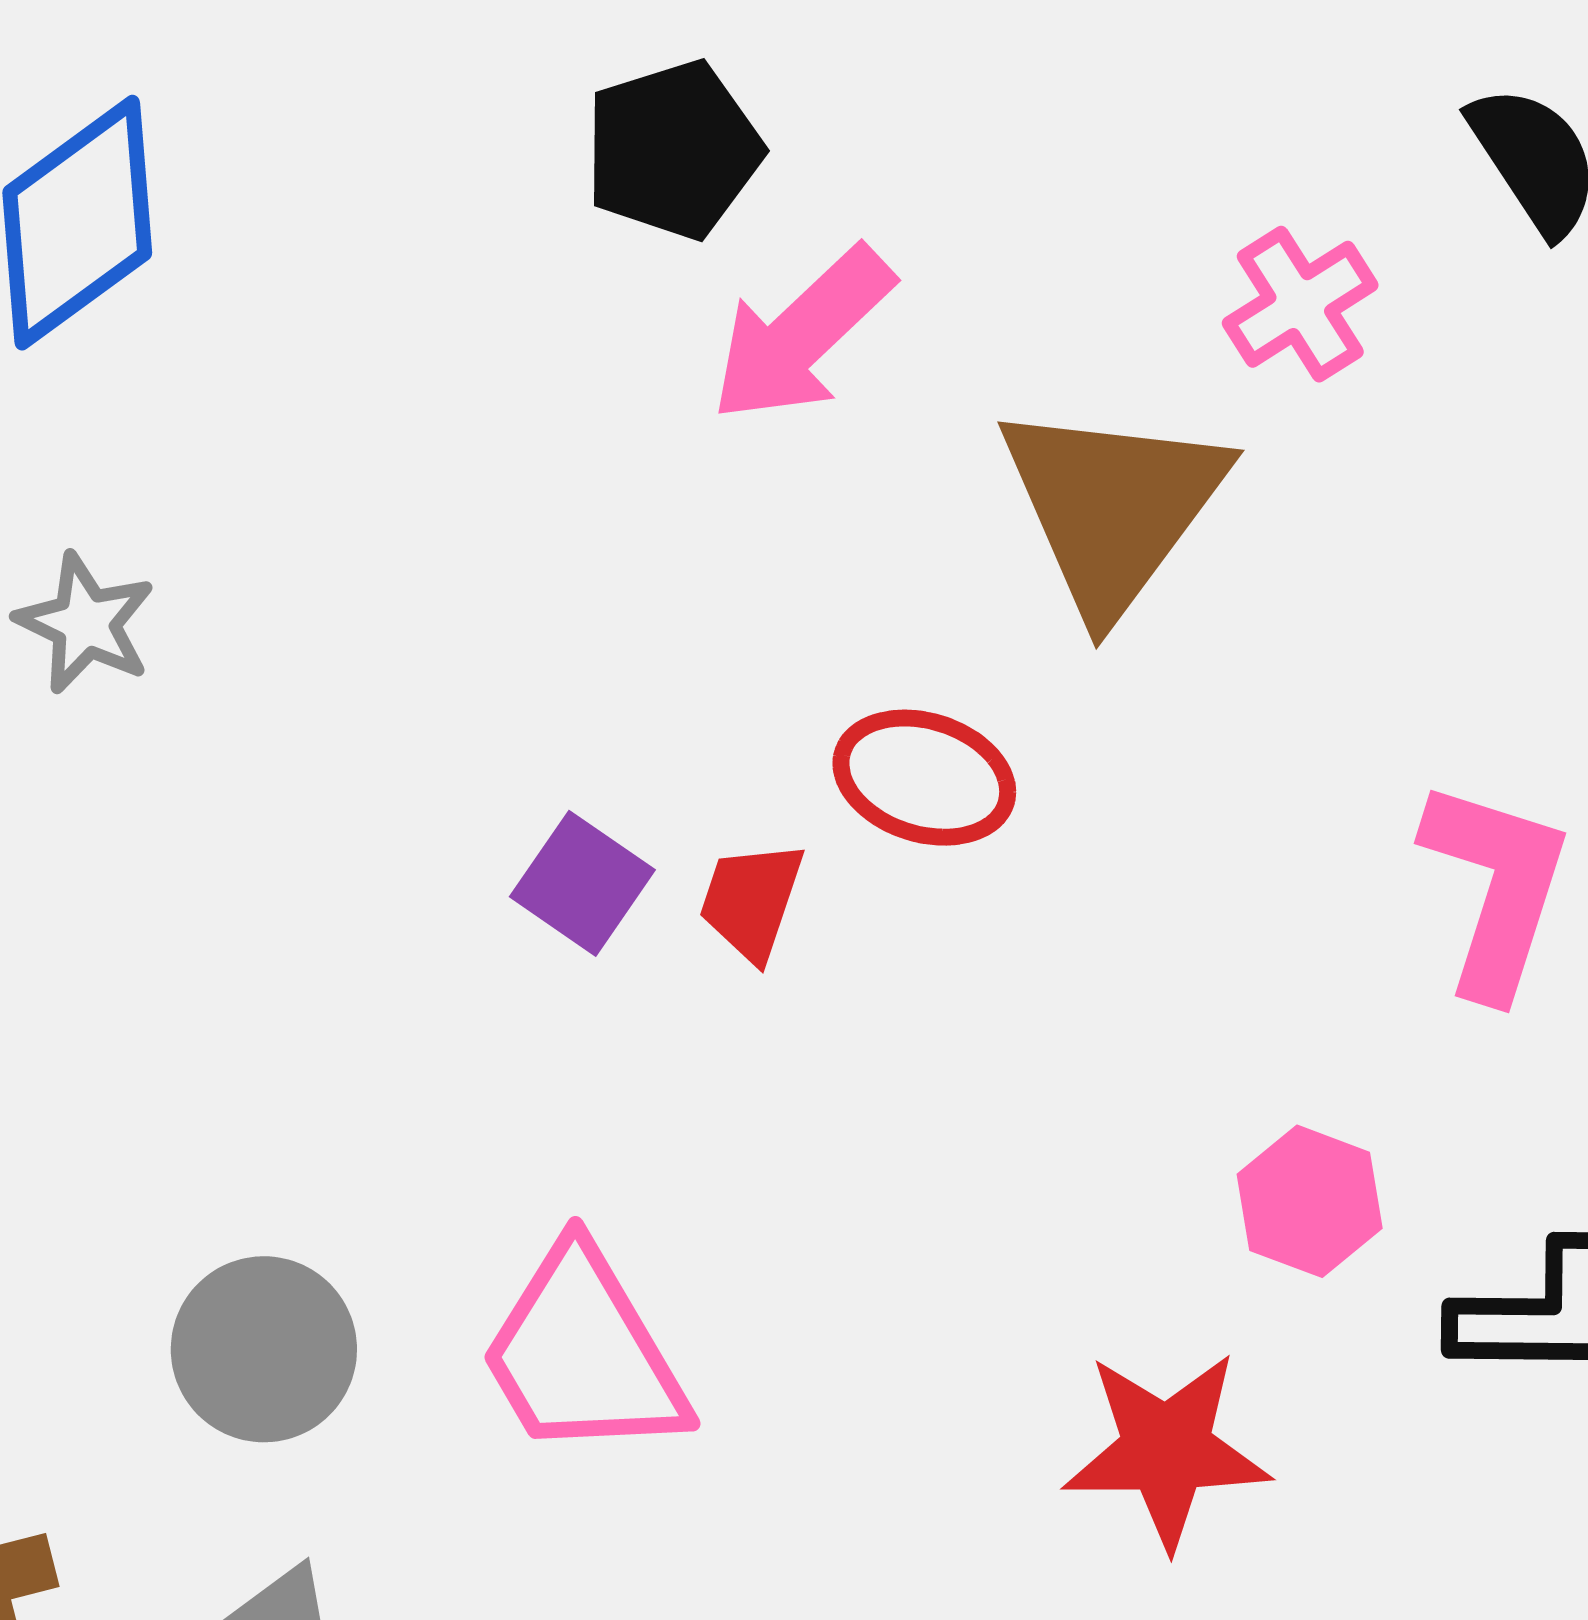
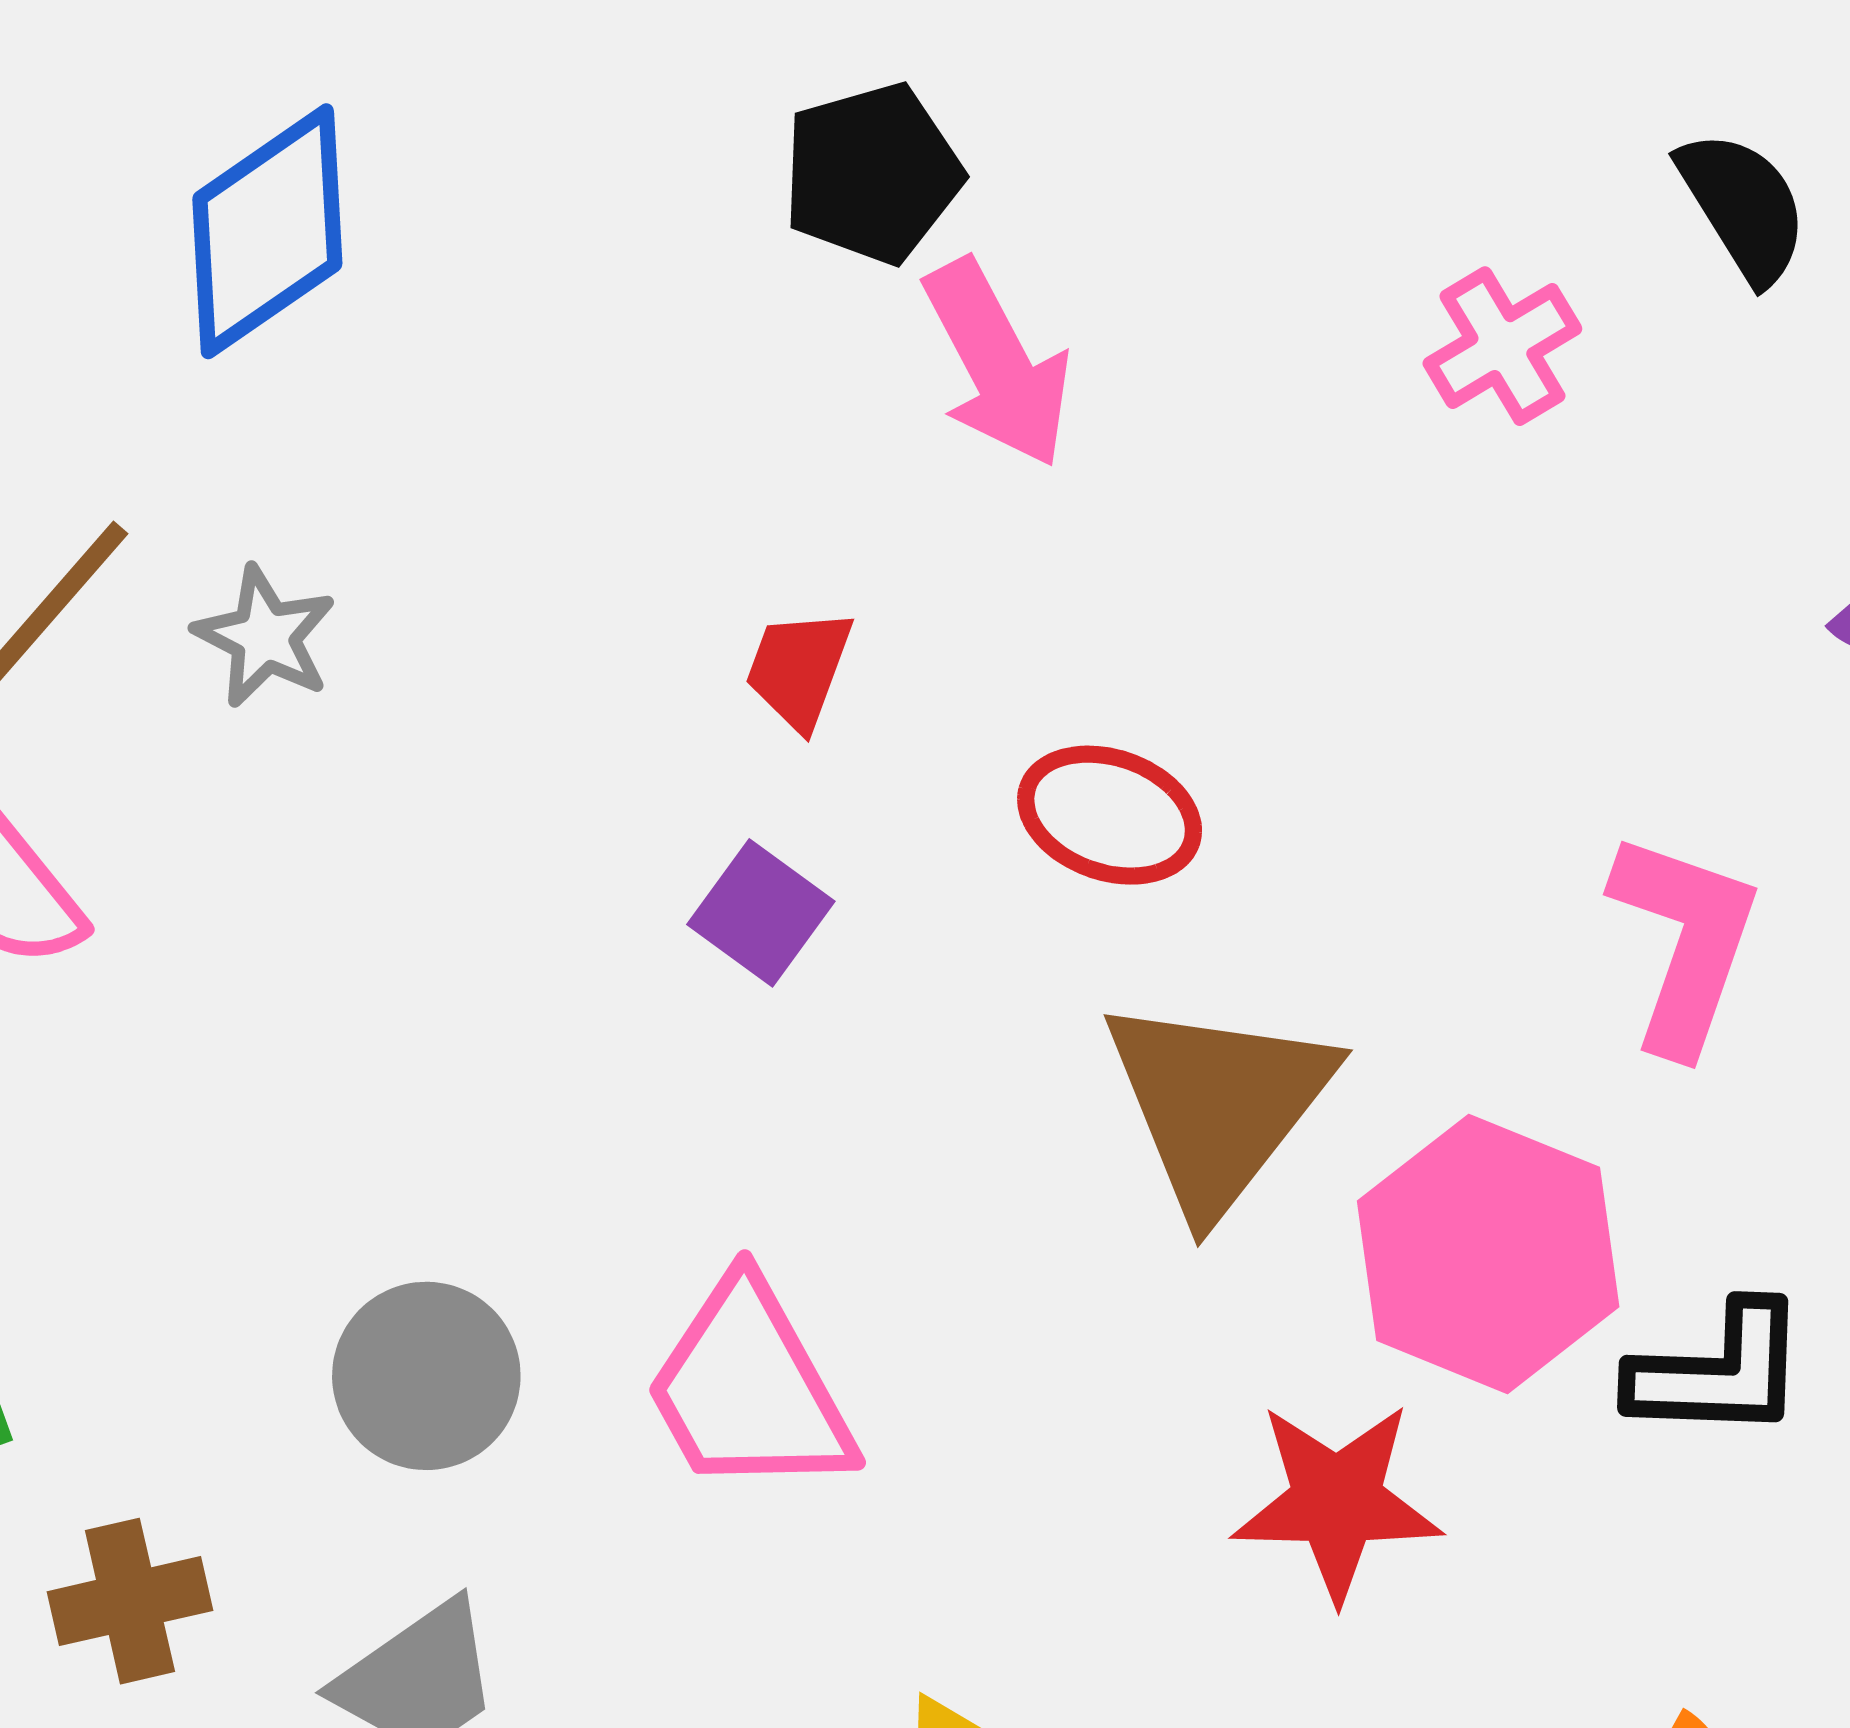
pink arrow: (802, 334) -> (997, 364), turned -76
brown triangle: (1113, 507) -> (1218, 1104), moved
red trapezoid: (751, 901) -> (799, 669), moved
pink hexagon: (1310, 1201) -> (1488, 1254), size x1.8

